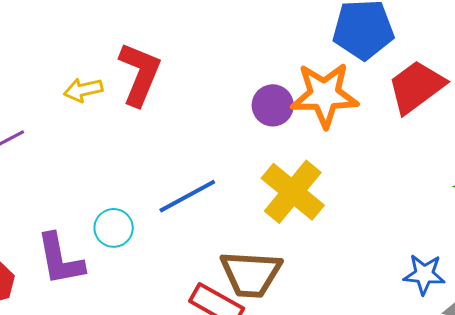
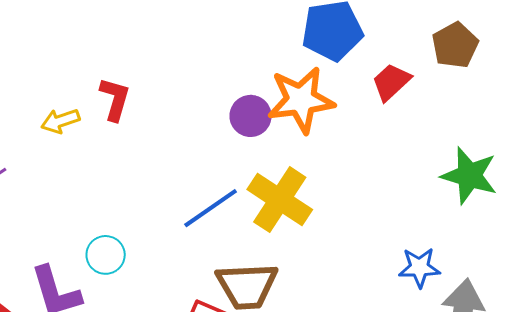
red L-shape: (140, 74) -> (115, 99), size x0.7
red trapezoid: (416, 87) -> (391, 82), size x0.7
blue line: (187, 196) -> (211, 208), moved

